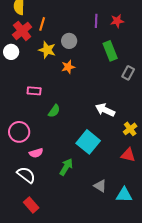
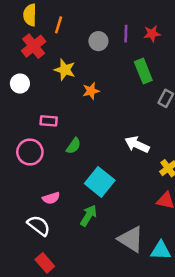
orange line: (42, 24) -> (59, 25), moved
gray circle: (69, 41) -> (98, 41), moved
white circle: (11, 52) -> (20, 83), moved
pink circle: (19, 132) -> (30, 152), moved
cyan square: (88, 142) -> (100, 182), moved
gray triangle: (100, 186) -> (131, 239), size x1.6

